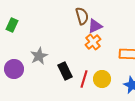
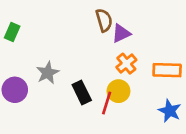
orange cross: (93, 42) -> (126, 64), moved
yellow circle: (102, 79) -> (118, 91), moved

